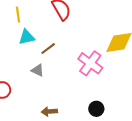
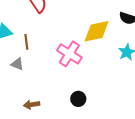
brown line: (48, 49) -> (26, 42), turned -56

